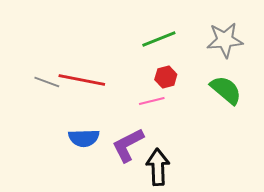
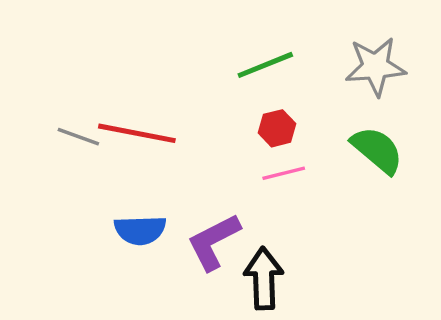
pink line: (152, 101) -> (284, 173), moved

